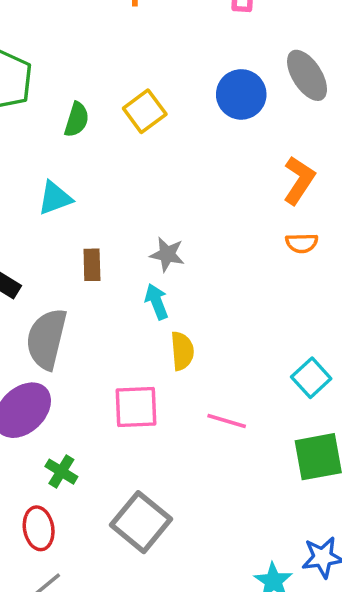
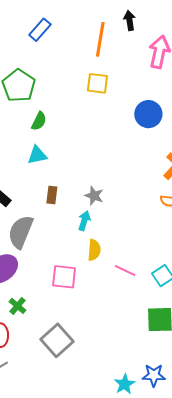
yellow square: (145, 111) -> (97, 83), moved, turned 35
green semicircle: (77, 120) -> (39, 121), moved
cyan arrow: (157, 302) -> (84, 221), turned 30
pink line: (227, 421) -> (125, 270), moved

